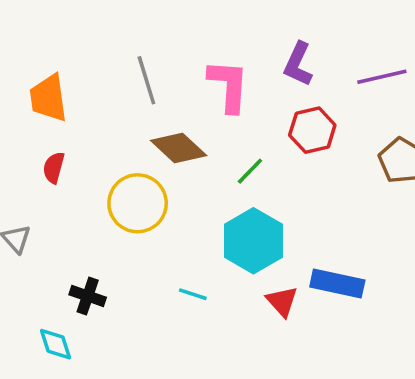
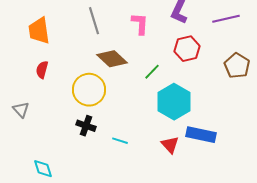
pink L-shape: (229, 86) -> (140, 24), size x0.7
cyan hexagon: (253, 241) -> (174, 102), moved
black cross: (88, 296) -> (86, 126), moved

